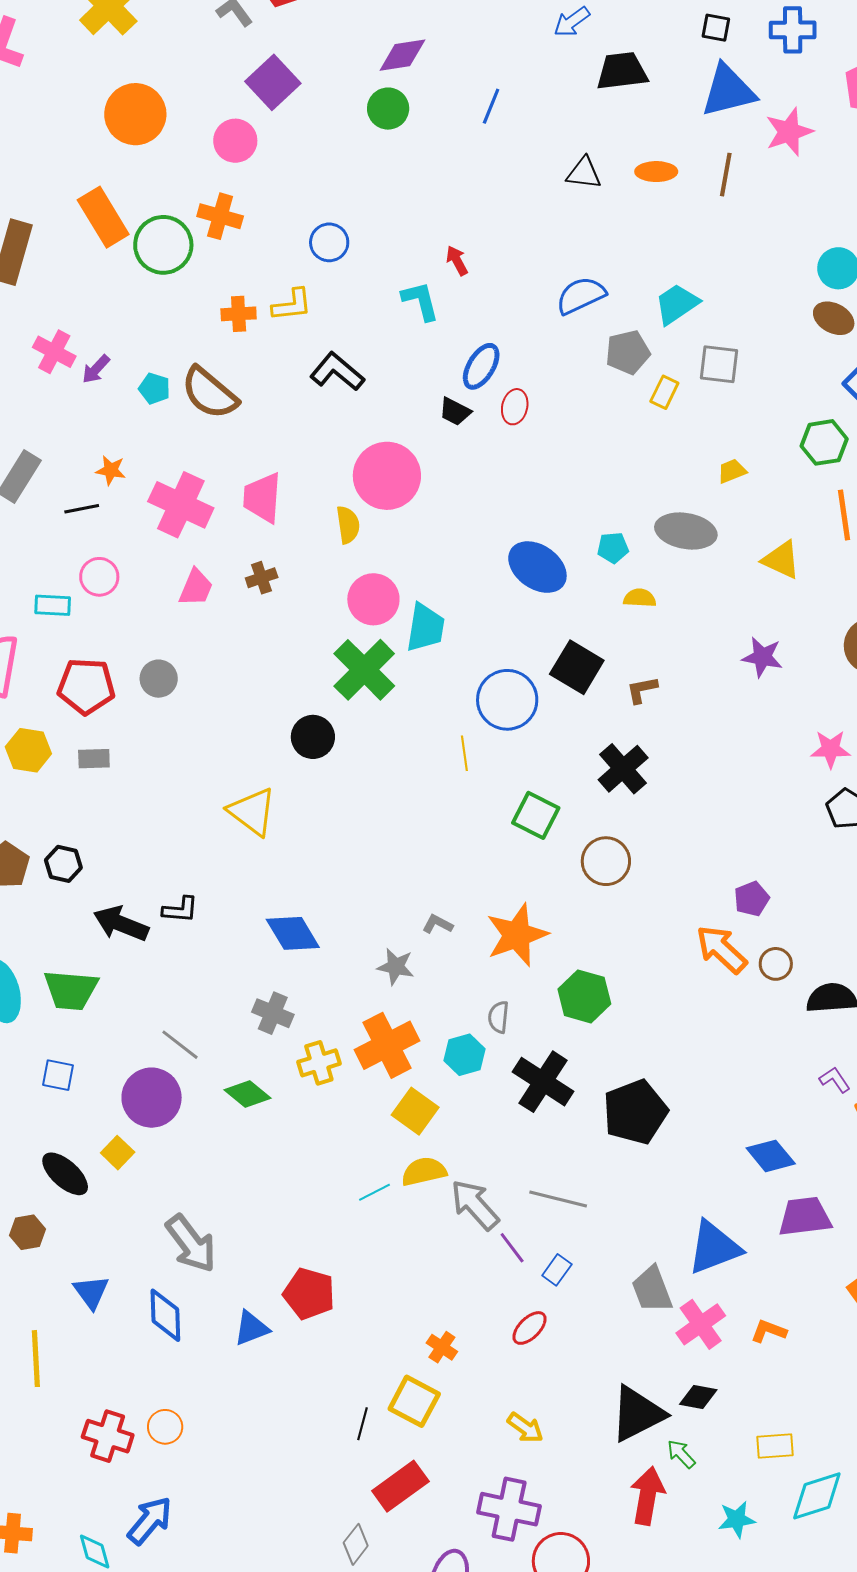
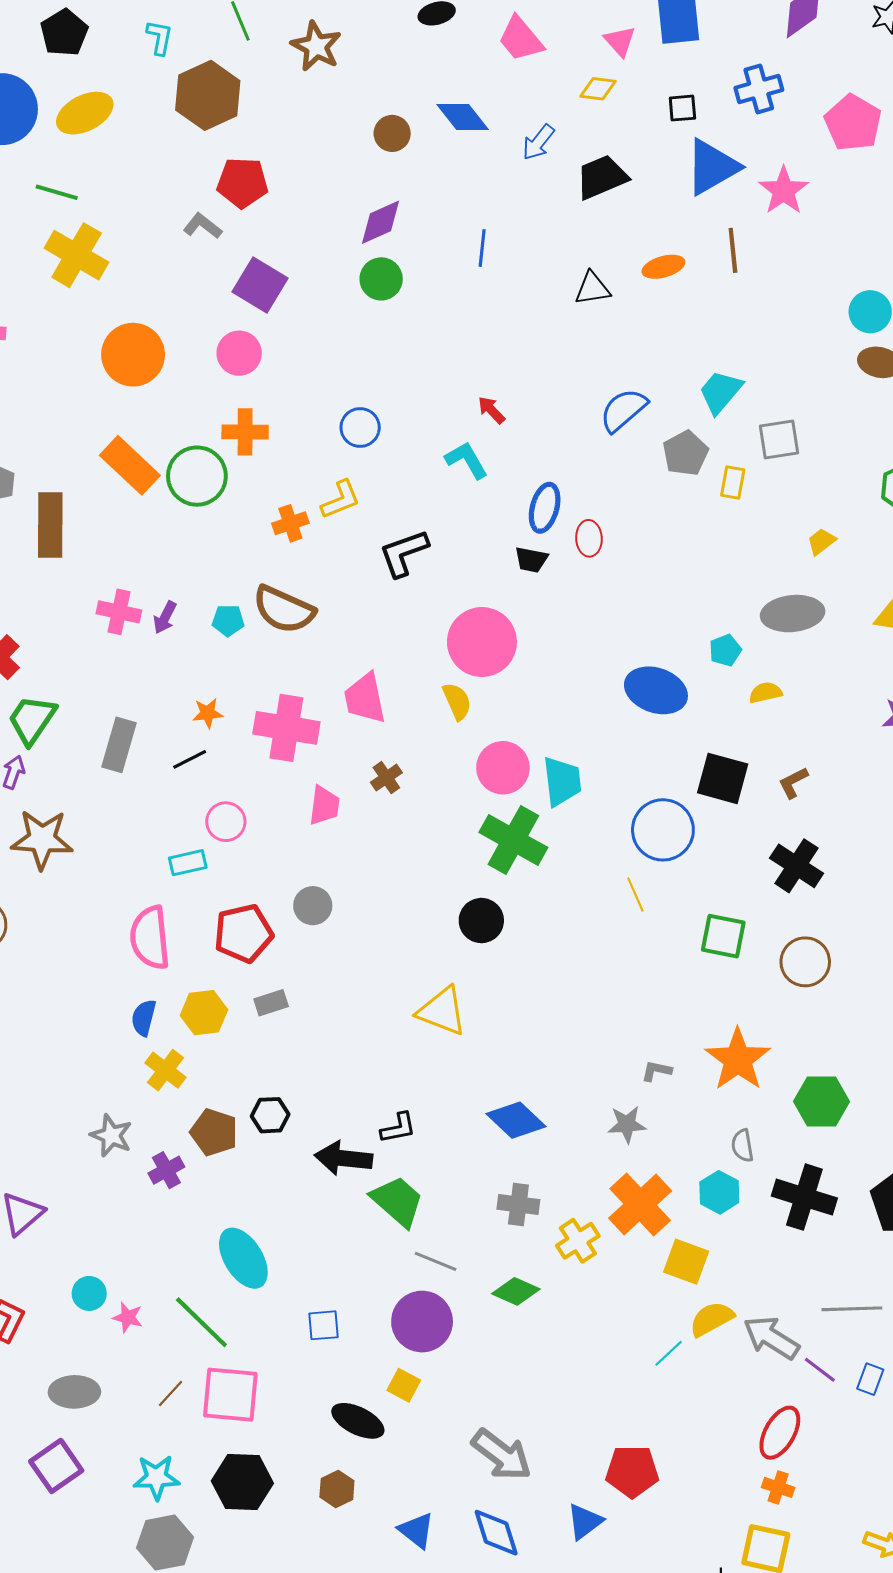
black L-shape: (337, 372) -> (404, 553), turned -44
green trapezoid: (71, 990) -> (397, 1201), moved, turned -128
red ellipse: (530, 1328) -> (780, 1433), moved, size x1.4

